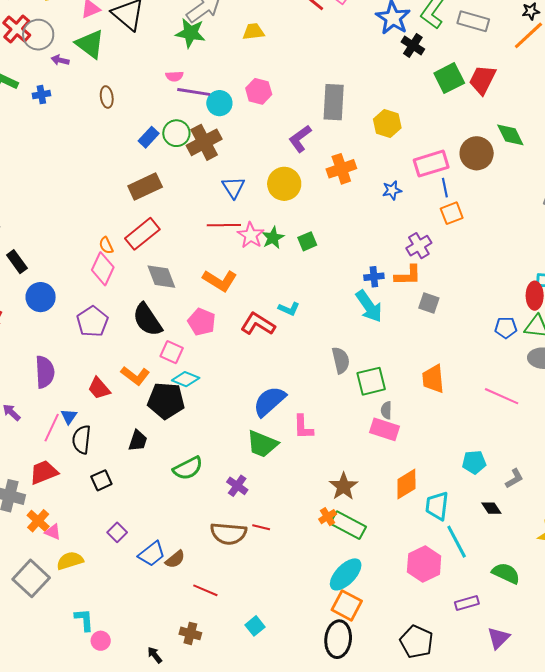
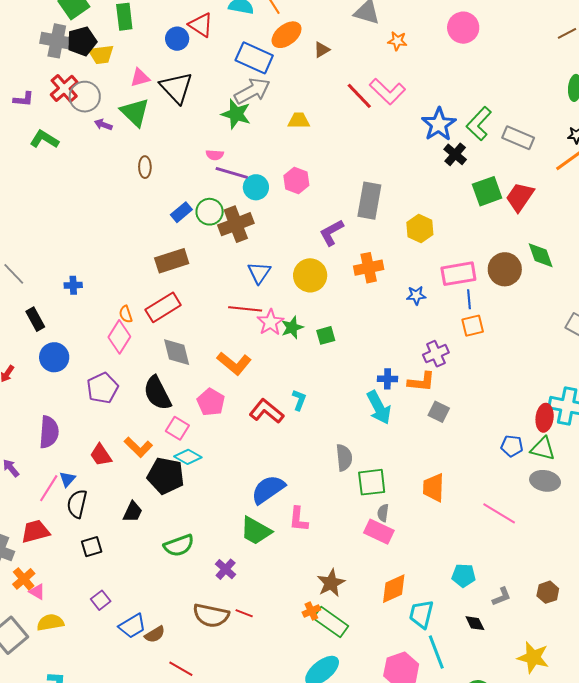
blue cross: (41, 95) -> (73, 285), moved
cyan L-shape: (289, 309) -> (299, 400), turned -100

